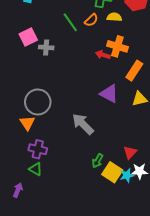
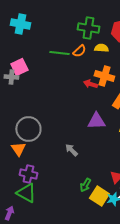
green line: (70, 22) -> (59, 53), turned -48
gray cross: (46, 47) -> (11, 77), moved
purple triangle: (109, 94) -> (96, 121), turned -30
gray arrow: (83, 124) -> (71, 150), size x0.6
green triangle: (36, 169) -> (26, 193), size x1.5

